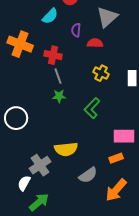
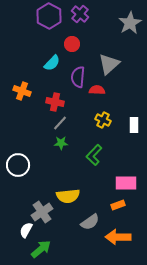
purple semicircle: (76, 30) -> (78, 77), size x1.5
orange cross: (20, 44) -> (22, 91), size x0.7
gray line: (58, 76) -> (60, 123), turned 63
orange arrow: (116, 190) -> (118, 237), turned 50

